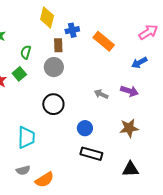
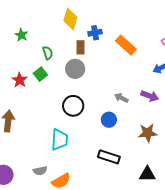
green semicircle: (26, 52) -> (48, 53), turned 144
blue circle: (85, 128) -> (109, 120), moved
cyan trapezoid: (26, 137) -> (60, 140), moved

